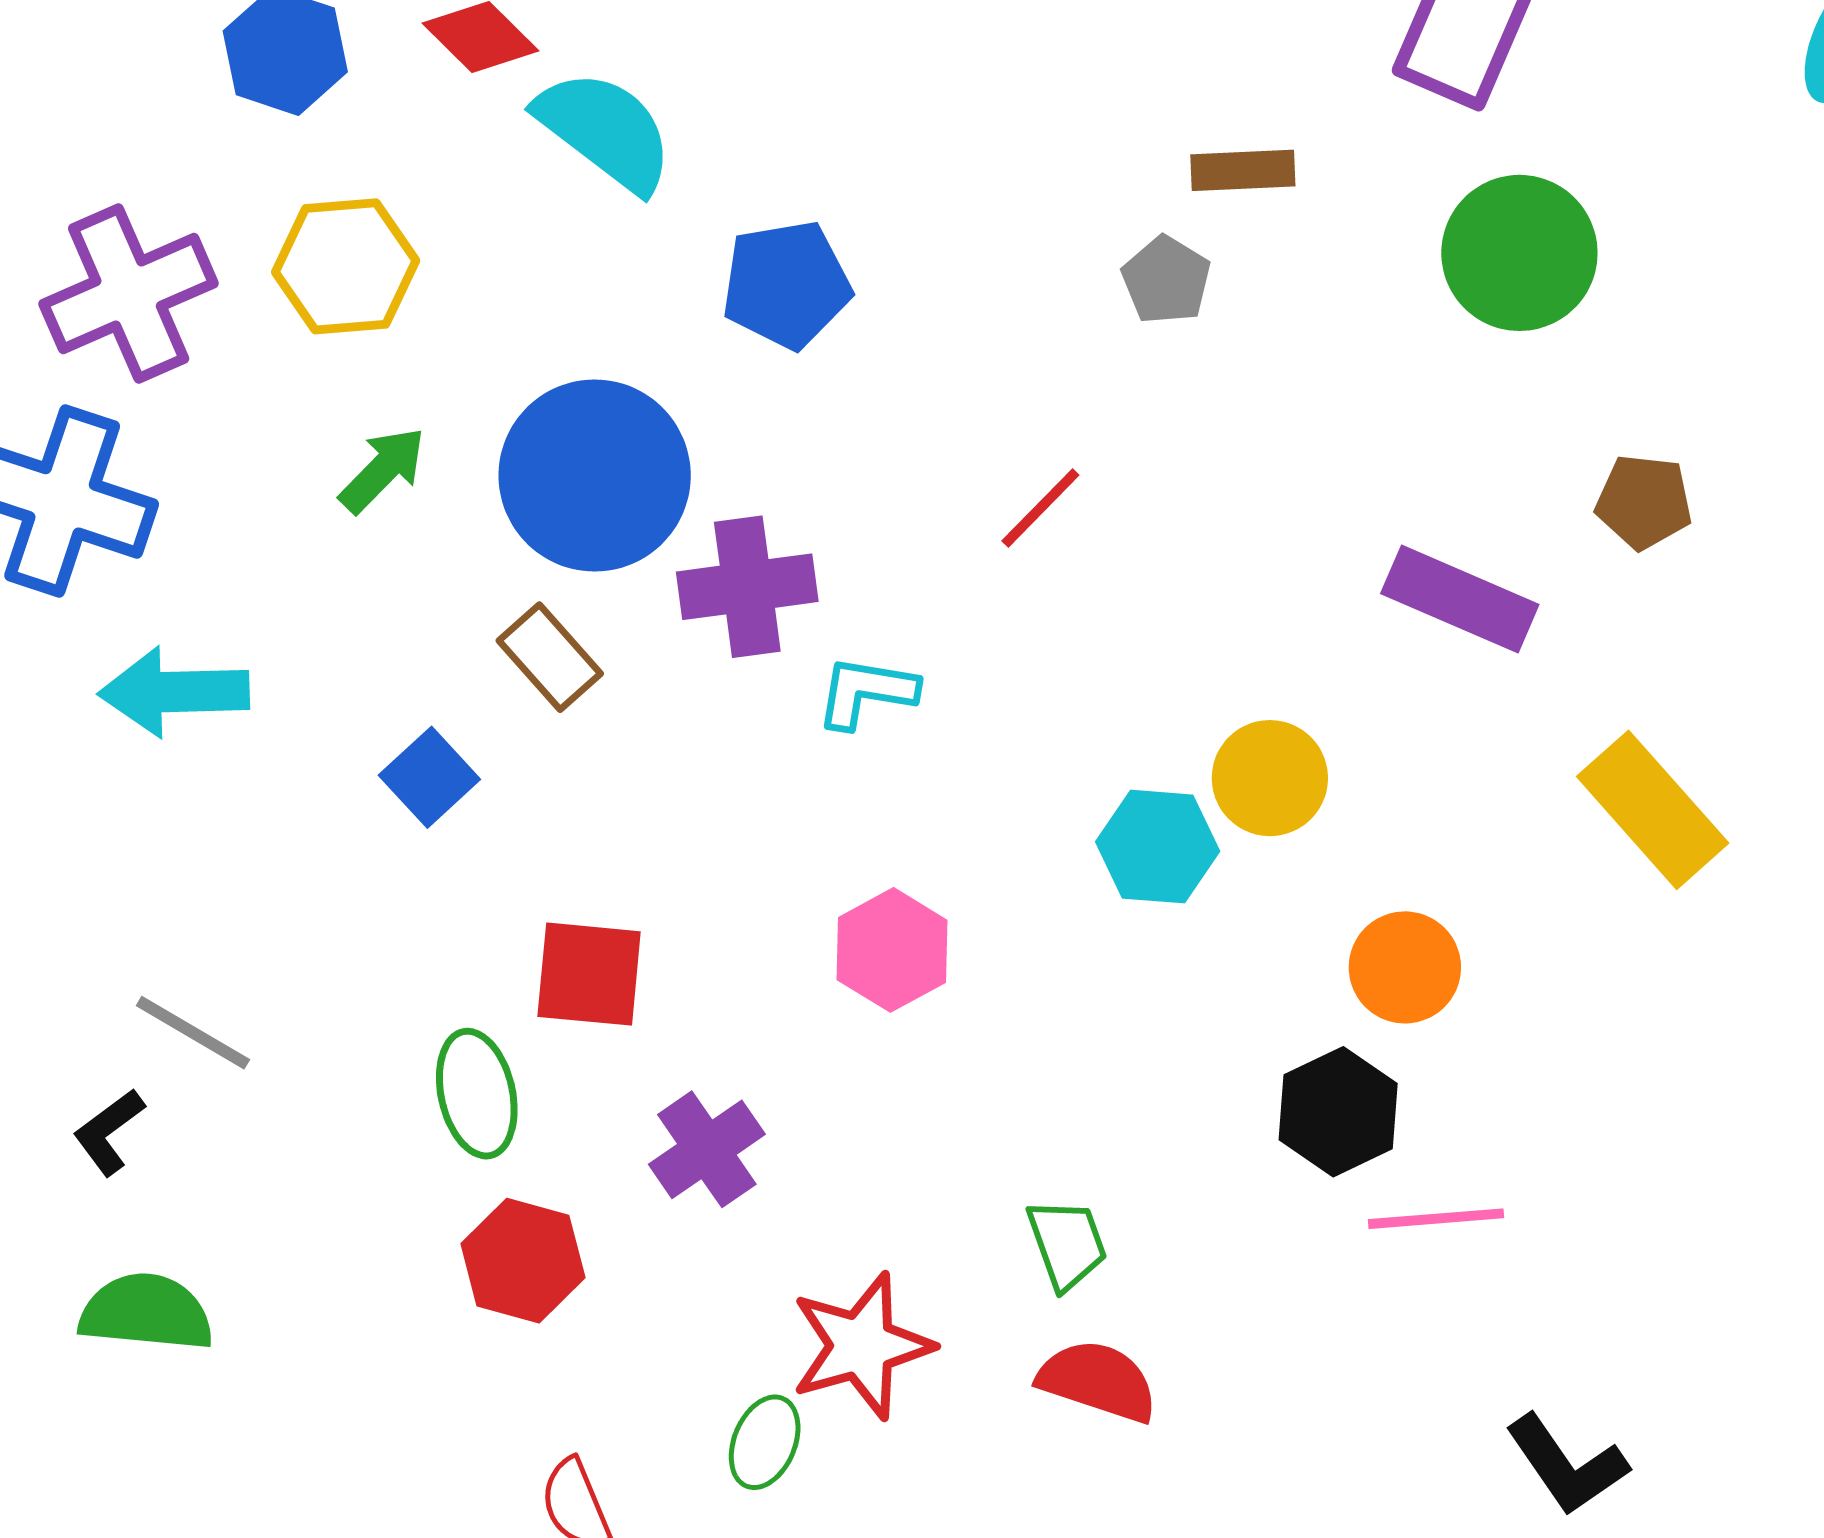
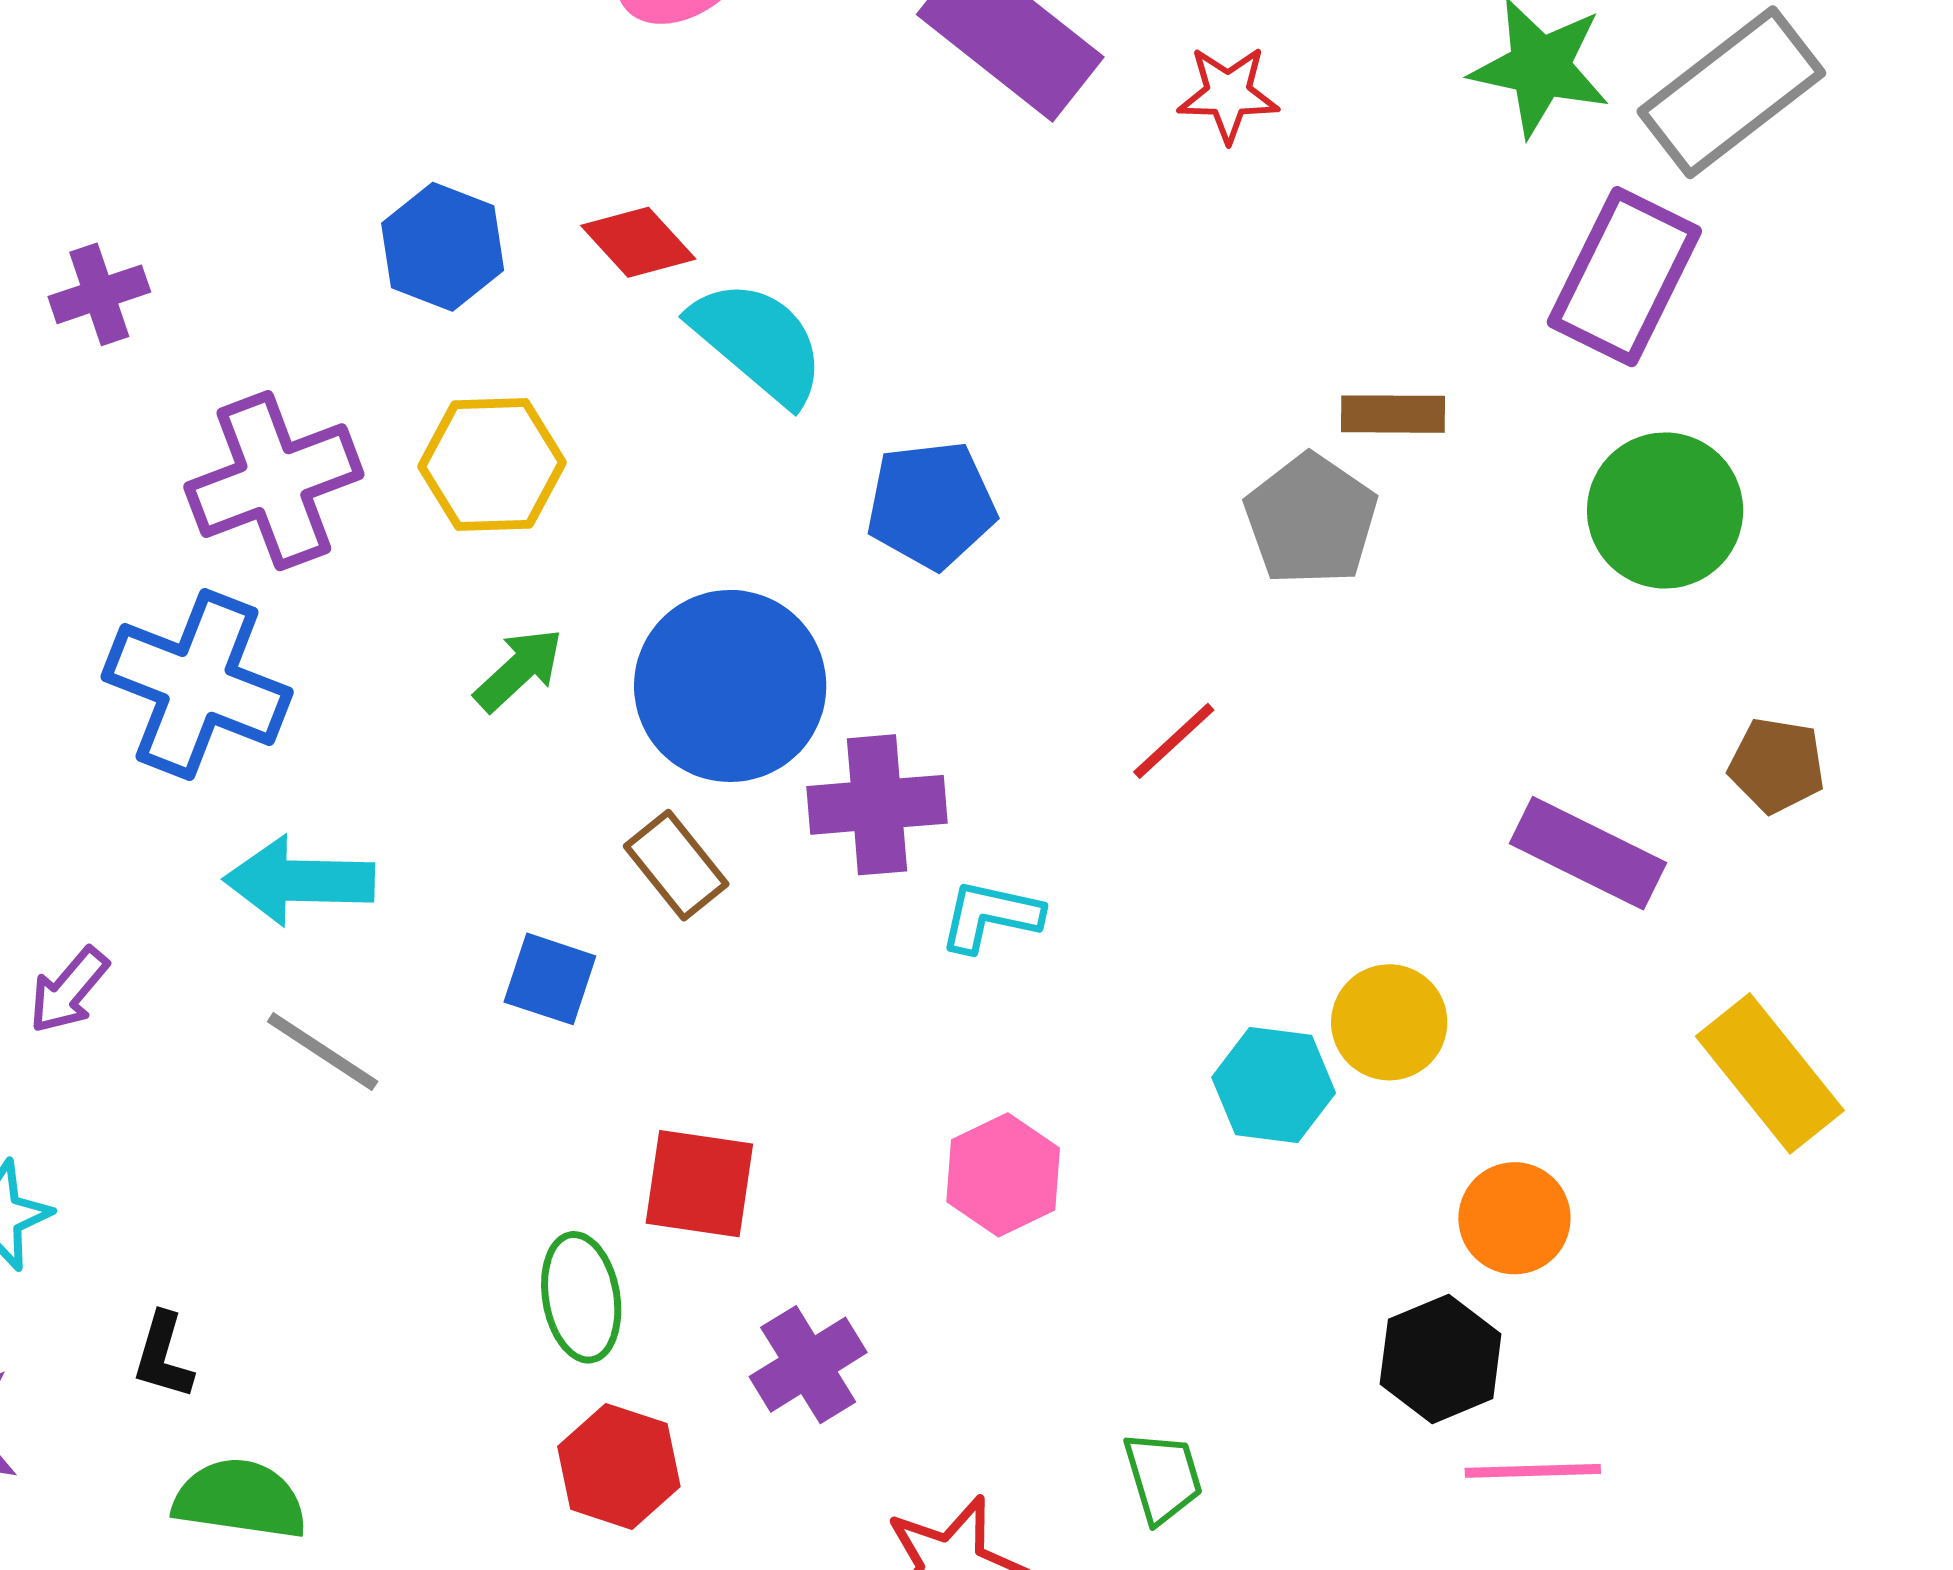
gray pentagon: (1166, 280) -> (1311, 520), size x1.5
blue square: (429, 777) -> (550, 979), turned -32
gray line: (193, 1033) -> (323, 1051), moved
black L-shape: (109, 1132) -> (163, 1356), moved, turned -40

